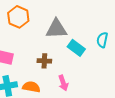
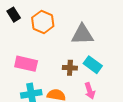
cyan rectangle: (76, 48) -> (93, 65), moved

